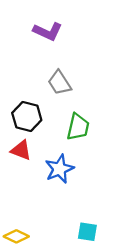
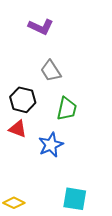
cyan square: (87, 232) -> (75, 199), size x1.4

